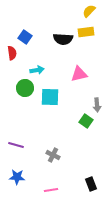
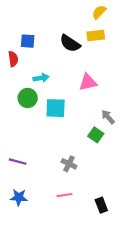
blue square: (25, 37) -> (28, 41), turned -32
black semicircle: (63, 39) -> (70, 43), turned 30
gray arrow: (97, 105) -> (108, 117), turned 144
gray cross: (53, 155) -> (69, 164), moved
pink line: (51, 190) -> (64, 195), moved

